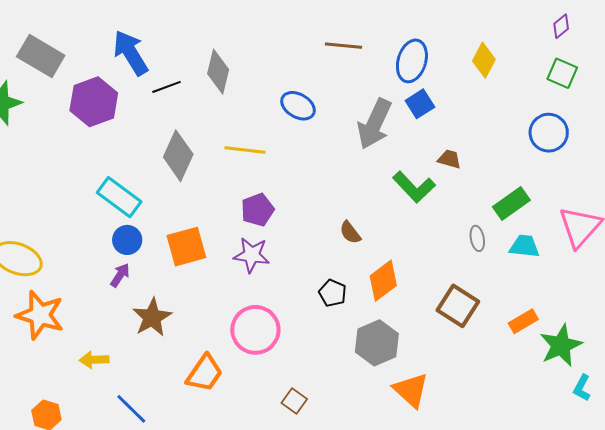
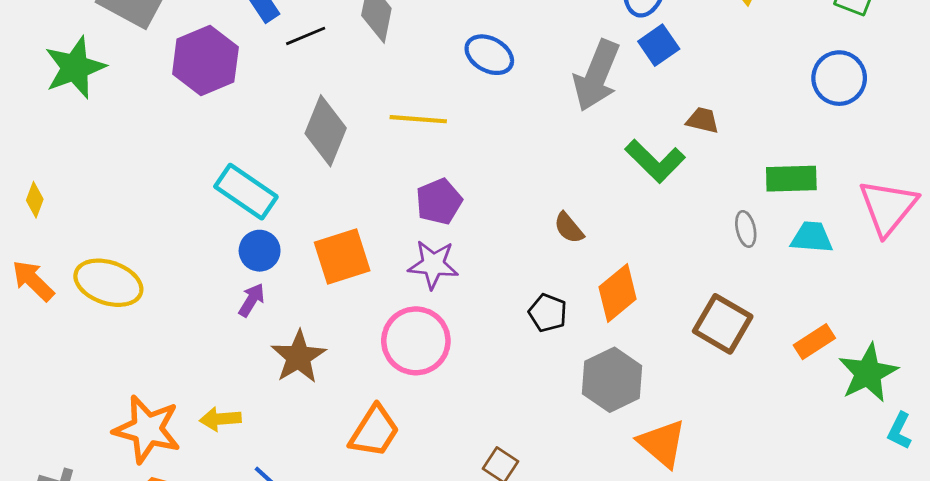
green rectangle: (511, 204) -> (791, 179), turned 36
orange star: (40, 315) -> (147, 429), moved
pink circle: (255, 330) -> (416, 341), moved

